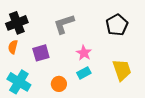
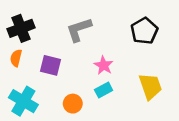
purple square: (41, 53) -> (51, 65), turned 30

